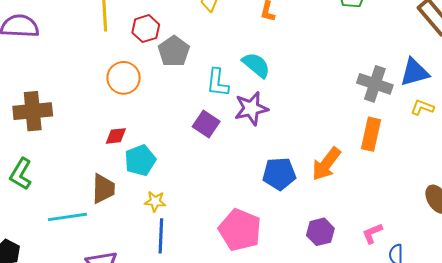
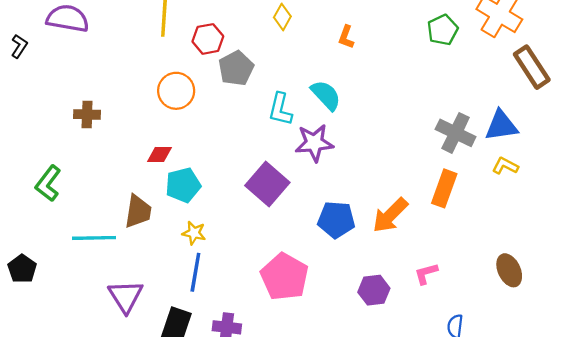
brown cross: (33, 111) -> (87, 114), moved, size x0.6
purple square: (206, 124) -> (267, 184), moved, size x1.4
pink L-shape: (372, 233) -> (426, 274), moved

